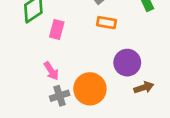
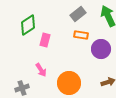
purple circle: (127, 63) -> (101, 49), moved
gray cross: (60, 96) -> (22, 88), moved

